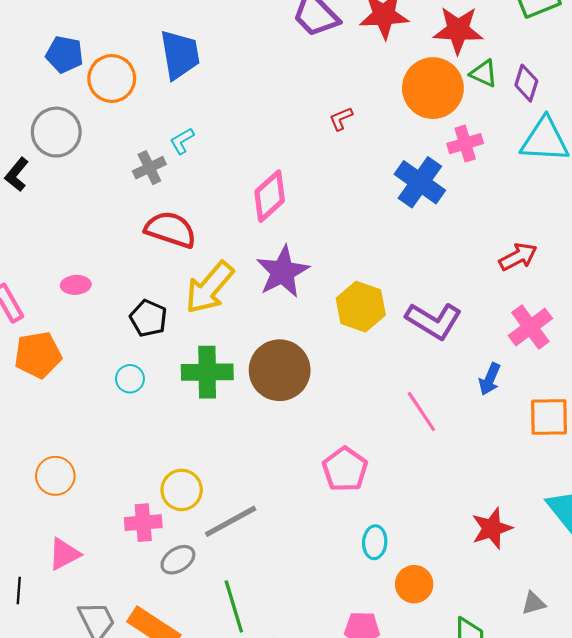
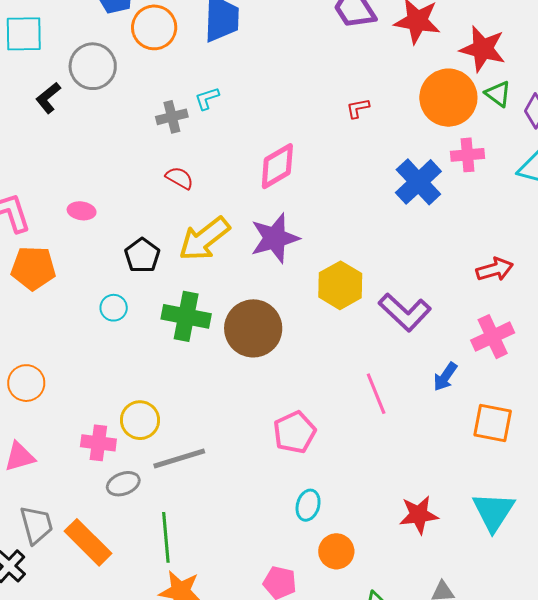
red semicircle: (171, 230) -> (180, 178), size x0.6

